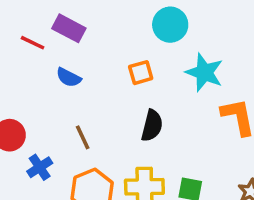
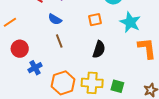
brown line: (83, 137) -> (59, 41), moved

